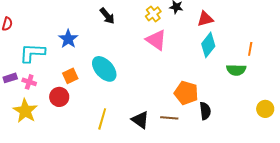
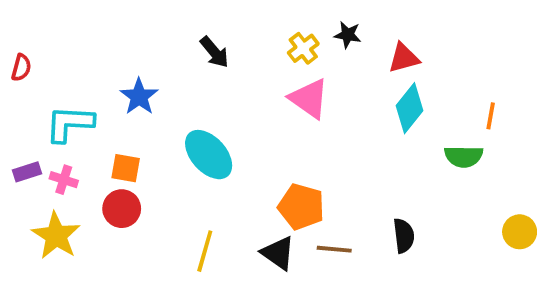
orange square: (70, 76) -> (126, 168), moved, turned 35
orange pentagon: (186, 93) -> (301, 207), moved

